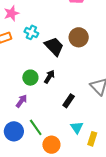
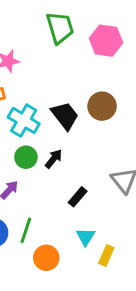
cyan cross: (31, 32) -> (24, 121), moved, size x1.5
green line: (36, 127) -> (26, 230), turned 48

